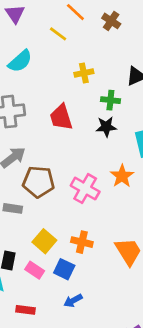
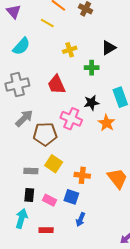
black star: (106, 127) -> (91, 103), moved
pink cross: (85, 189) -> (71, 119), moved
gray rectangle: (13, 208) -> (31, 171), moved
yellow square: (44, 241) -> (54, 164), moved
blue arrow: (73, 301) -> (81, 219), turned -32

